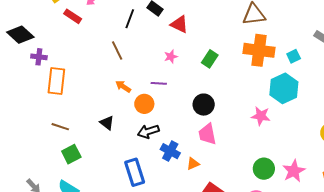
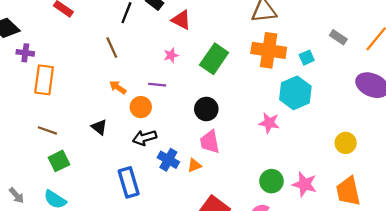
green rectangle: (210, 59) -> (214, 59), size x1.5
orange triangle: (193, 164) -> (194, 165), moved
pink star: (294, 171) -> (305, 184), turned -30

